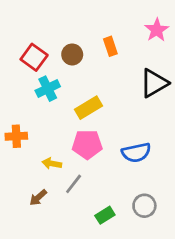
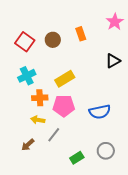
black triangle: (154, 83) -> (113, 61), size x0.7
cyan cross: (48, 89) -> (27, 76), moved
orange cross: (16, 136) -> (40, 98), moved

